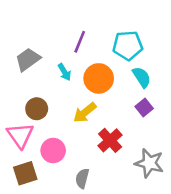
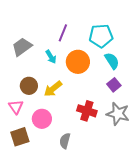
yellow arrow: (85, 113) -> (53, 89), moved
pink triangle: (20, 135) -> (16, 107), size x0.7
red cross: (110, 140) -> (87, 111), turned -30
gray star: (149, 163) -> (118, 114), moved

